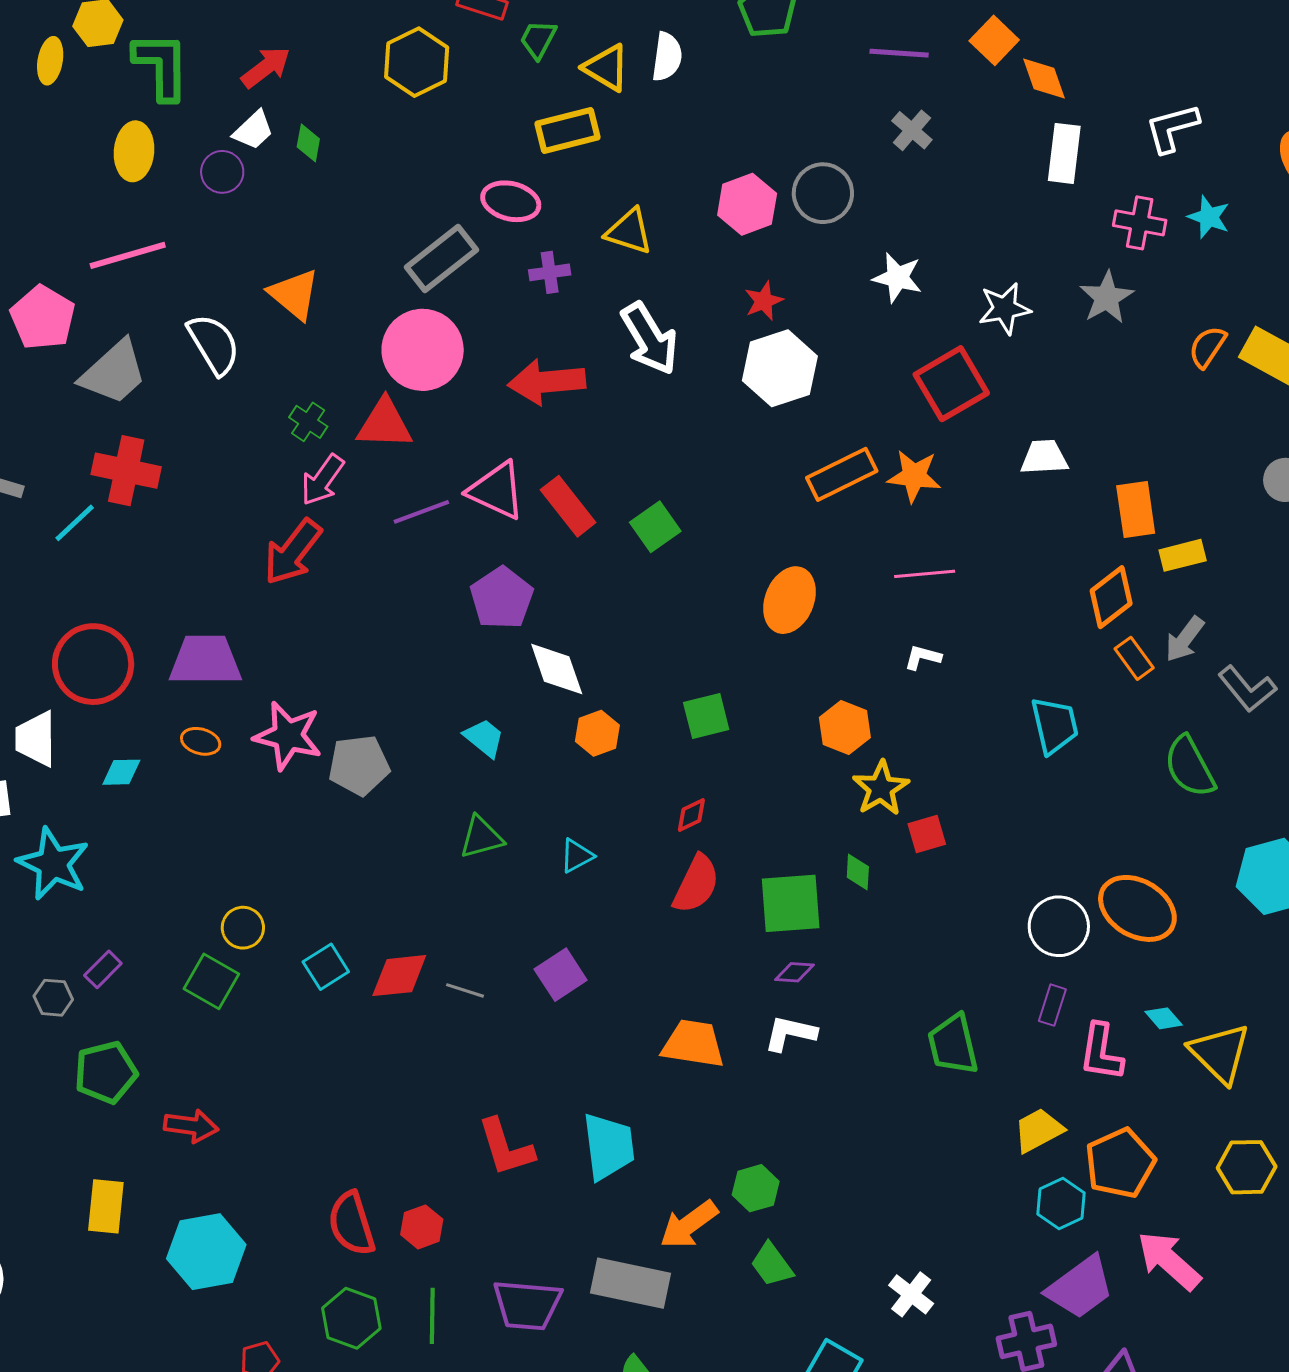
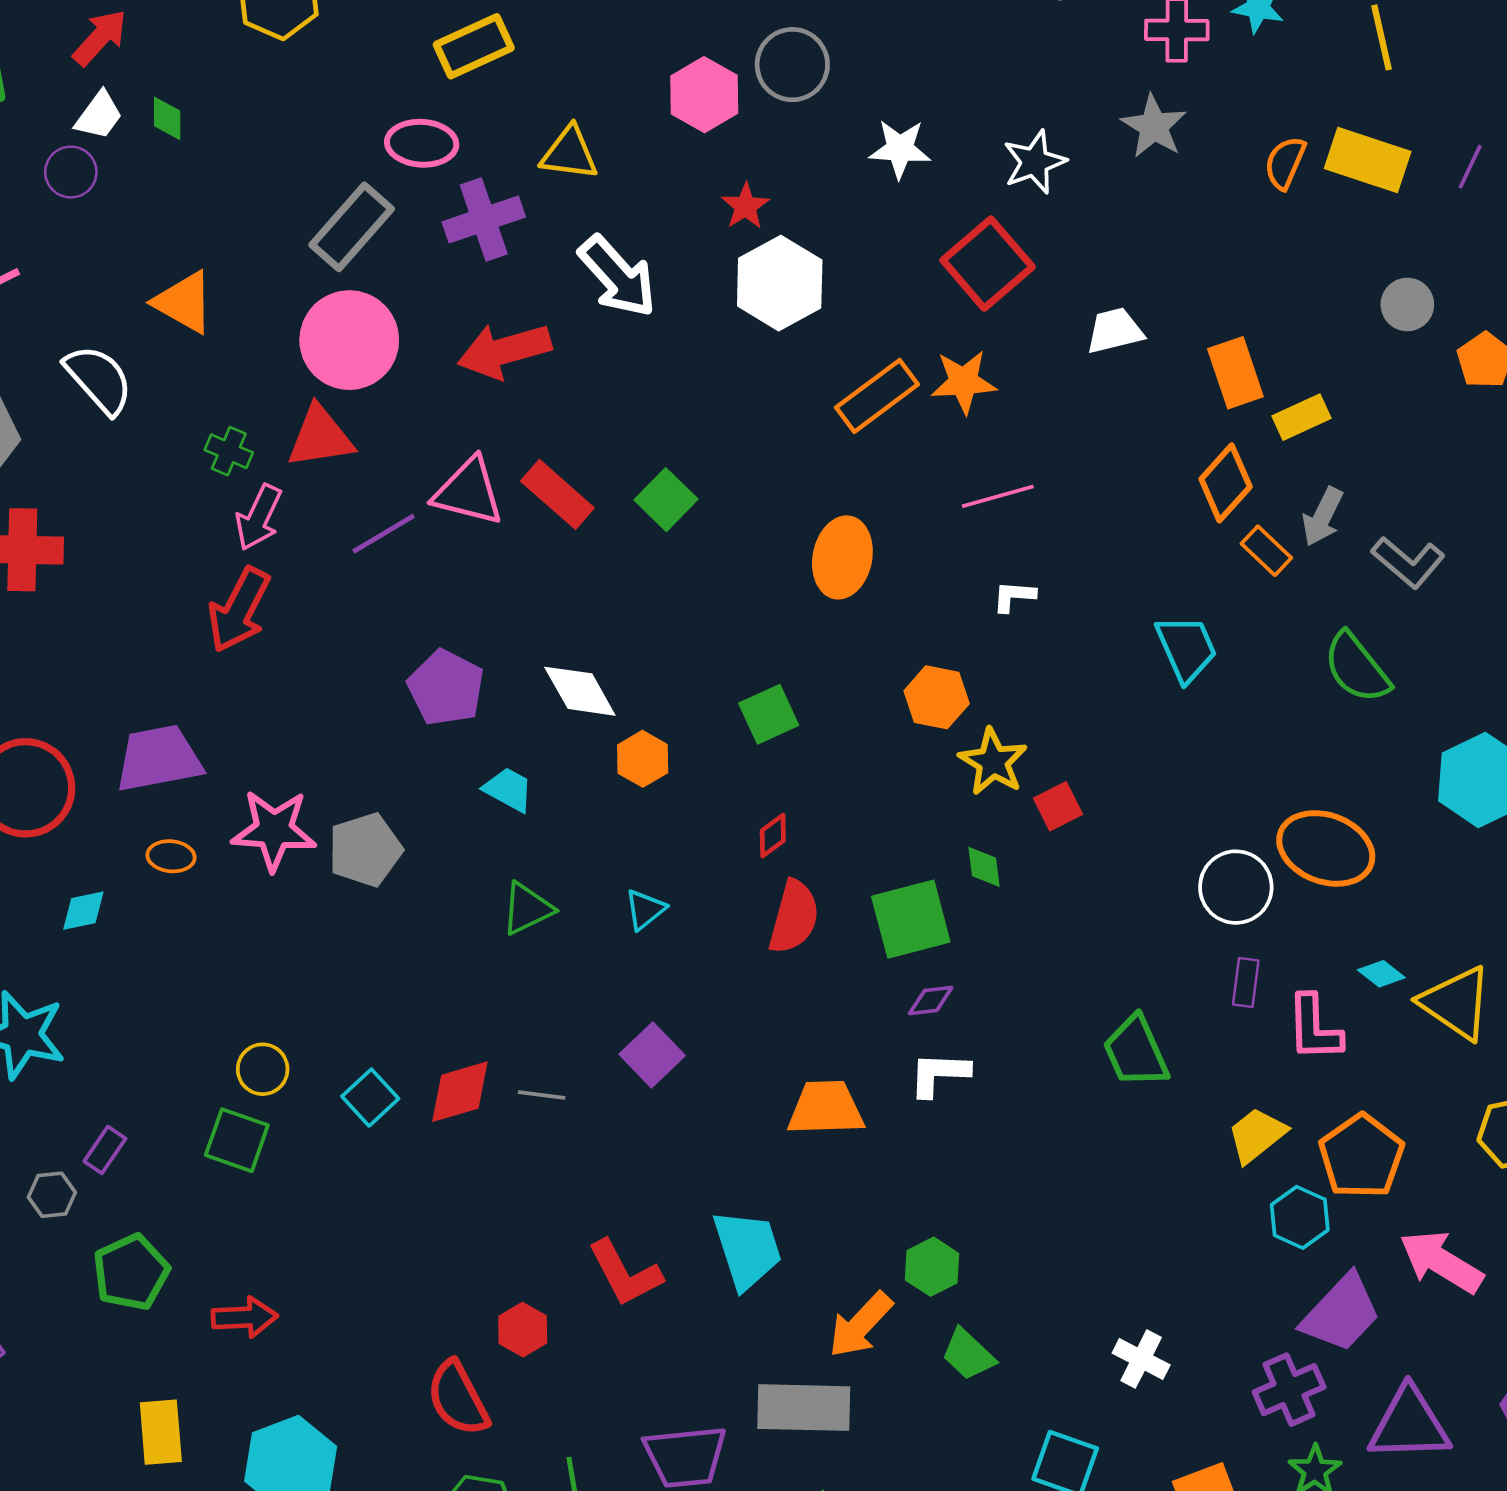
purple cross: (550, 272) -> (484, 219), size x1.6
purple pentagon: (502, 598) -> (446, 688), moved
red hexagon: (422, 1227) -> (523, 1330), moved

